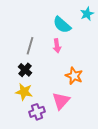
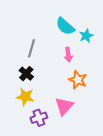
cyan star: (87, 14) -> (86, 36), moved
pink arrow: (57, 46) -> (68, 55), moved

